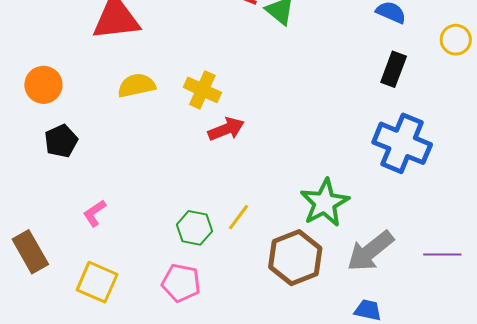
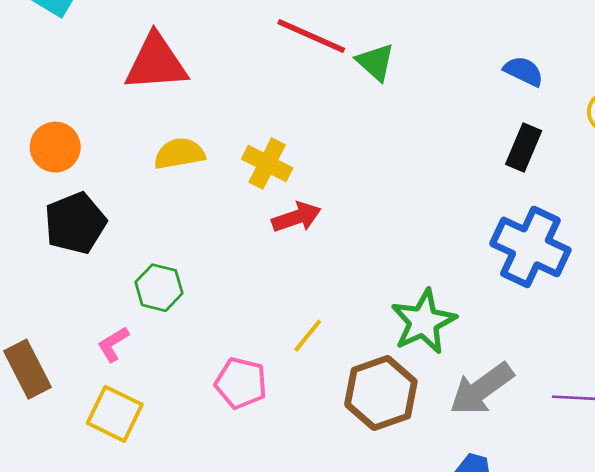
black pentagon: (61, 141) -> (75, 223), size x1.4
pink L-shape: (95, 213) -> (113, 344), moved
green hexagon: (194, 228) -> (159, 288), moved
pink pentagon: (181, 283) -> (241, 383), moved

